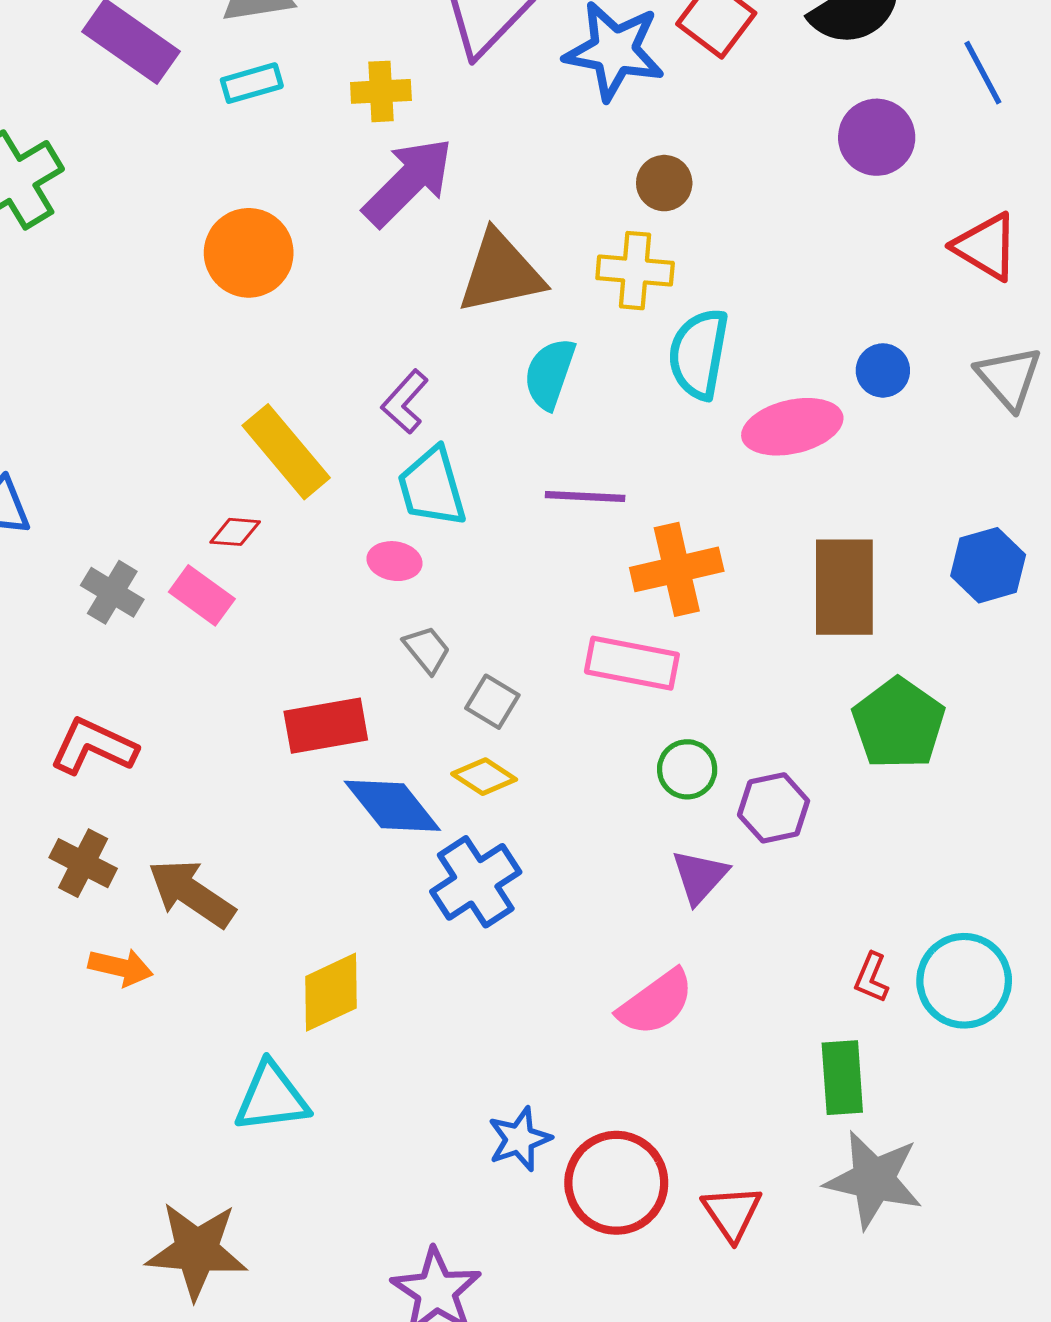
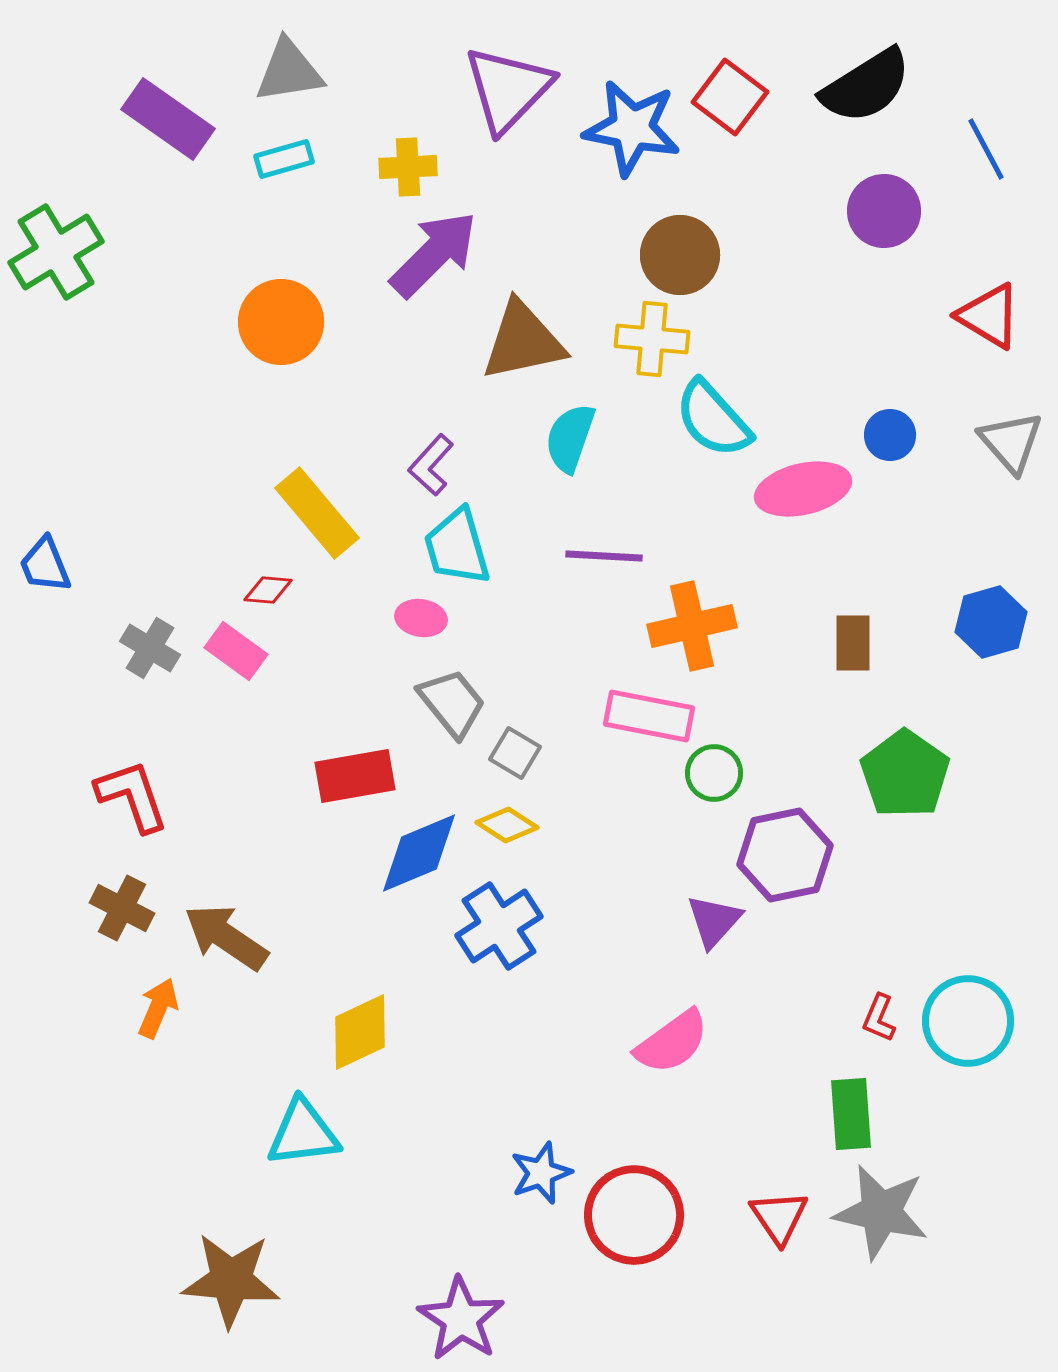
brown circle: (664, 183) -> (680, 255), size x1.5
cyan semicircle: (699, 354) -> (713, 419), turned -52
brown rectangle: (844, 587) -> (853, 643), size x0.6
gray trapezoid: (427, 650) -> (452, 703), size x1.5
red L-shape: (94, 746) -> (132, 796), turned 46
green circle: (687, 769) -> (714, 773), moved
blue diamond: (392, 806) -> (419, 853), turned -74
purple hexagon: (774, 808) -> (785, 855), size x1.4
orange arrow: (121, 967) -> (158, 1008), turned -80
red triangle: (732, 1213) -> (779, 1217), moved

